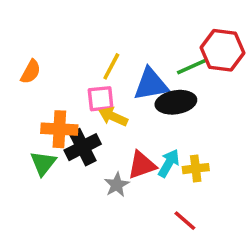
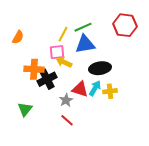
green line: (192, 66) -> (83, 27), moved
black ellipse: (176, 102) -> (100, 68), moved
green triangle: (43, 163) -> (25, 109), moved
red triangle: (142, 165) -> (80, 89), turned 36
red line: (185, 221) -> (67, 120), moved

